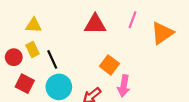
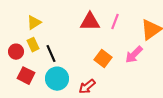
pink line: (133, 20) -> (115, 22), moved
yellow triangle: (34, 25) -> (34, 23), turned -35
pink arrow: (124, 86) -> (134, 55), moved, turned 36

